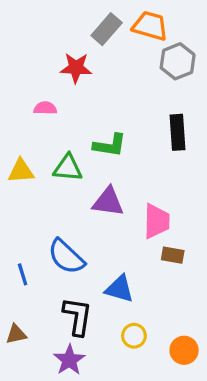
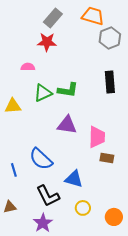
gray rectangle: (107, 29) -> (53, 18), moved
green triangle: (68, 168) -> (43, 93), moved, turned -30
black L-shape: (77, 316) -> (48, 196), turned 145

